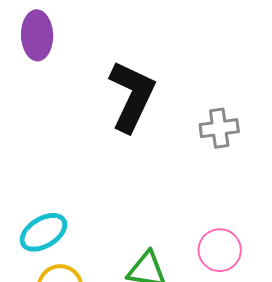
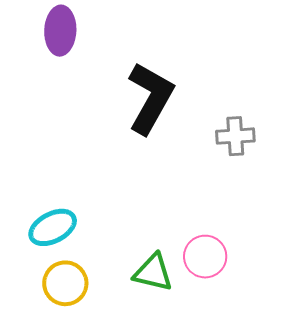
pink circle: (220, 250) -> (205, 257), moved

